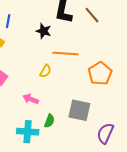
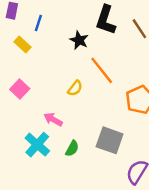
orange line: (65, 54) -> (102, 70), turned 40
cyan cross: (28, 132) -> (37, 145), moved, turned 30

